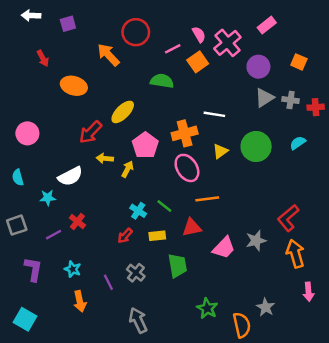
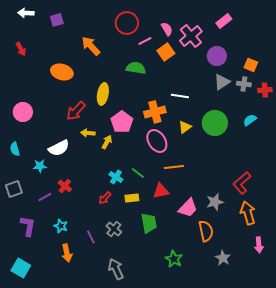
red circle: (136, 32) -> (127, 23), moved
red arrow: (43, 58) -> (21, 49), moved
orange square: (299, 62) -> (251, 65), moved
yellow ellipse: (123, 112) -> (103, 94), turned -35
orange semicircle: (242, 325) -> (206, 231), moved

